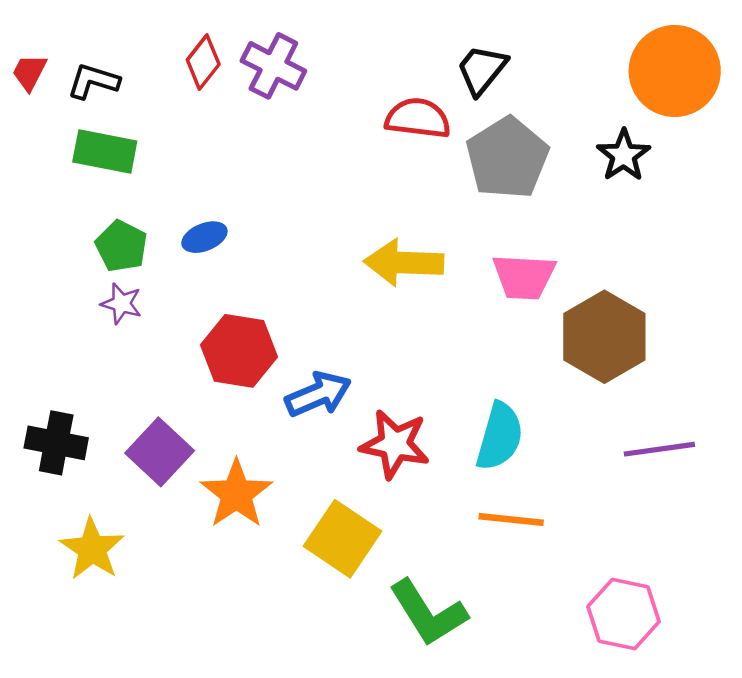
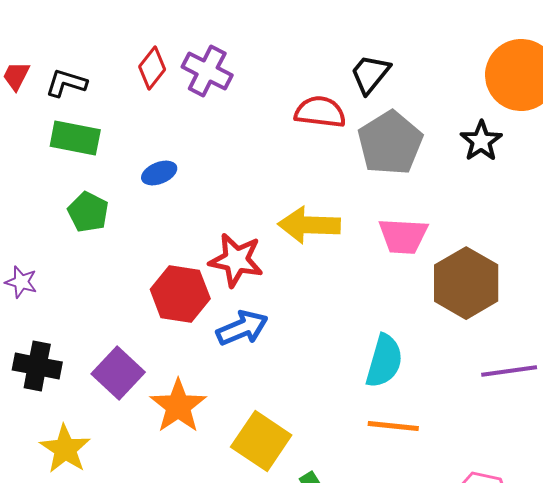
blue ellipse: (204, 237) -> (159, 173), moved
purple star: (121, 304) -> (21, 282), moved
red star: (395, 444) -> (236, 260), moved

